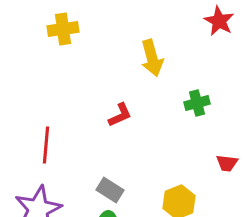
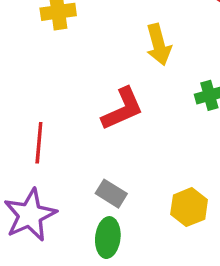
red L-shape: (120, 115) -> (122, 109), size x1.6

